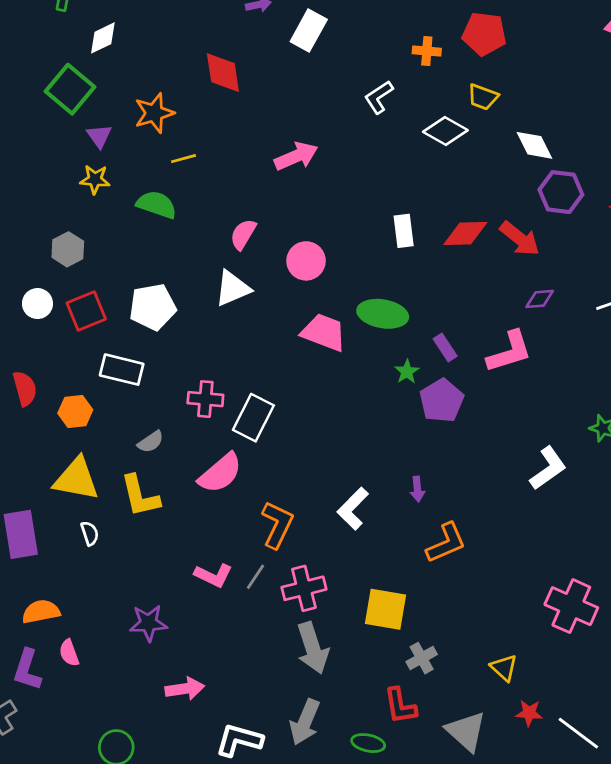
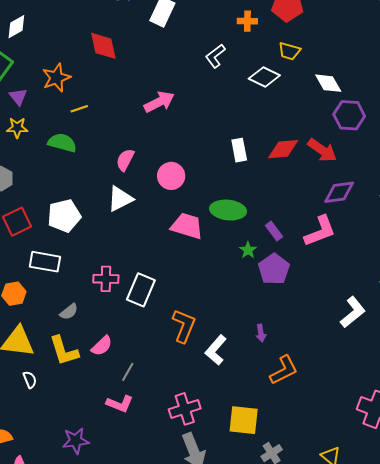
purple diamond: (540, 299) -> (339, 192), size x1.5
pink semicircle: (220, 473) -> (102, 346), moved, size x0.7
orange L-shape: (277, 525) -> (184, 326), moved
gray line: (256, 577) -> (128, 372), moved

